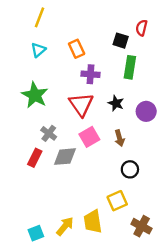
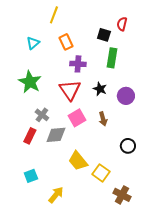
yellow line: (39, 17) -> (54, 15), moved
black circle: (130, 169) -> (128, 146), moved
yellow square: (117, 201) -> (101, 173), turned -30
yellow trapezoid: (93, 222) -> (78, 161), moved, turned -30
cyan square: (36, 233) -> (31, 176), moved

